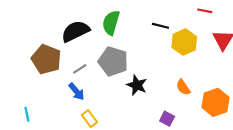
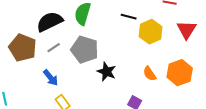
gray line: (80, 69) -> (54, 48), moved
orange hexagon: (216, 102) -> (180, 73), moved

